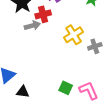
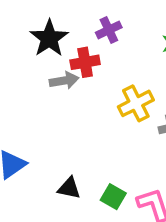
black triangle: (23, 92) -> (69, 188), moved

